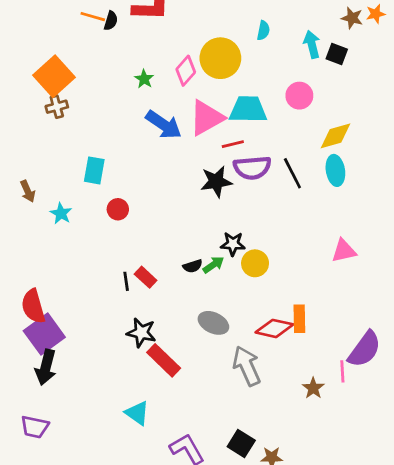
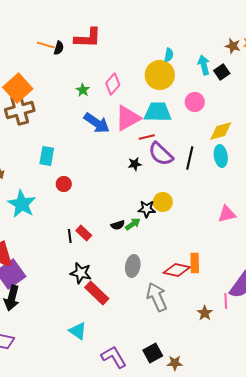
black square: (337, 54) -> (222, 72), turned 35
yellow circle: (220, 58) -> (160, 75), moved
brown cross: (57, 107) -> (20, 110), size x1.8
purple semicircle: (252, 168) -> (161, 154), turned 48
black line: (292, 173) -> (190, 158), turned 40
black star: (216, 182) -> (135, 164), size x0.6
cyan star: (61, 213) -> (22, 204), moved, size x1.8
yellow circle: (255, 263) -> (163, 202), moved
gray ellipse: (213, 323) -> (133, 266), turned 75
black square: (241, 443) -> (153, 353), turned 30

